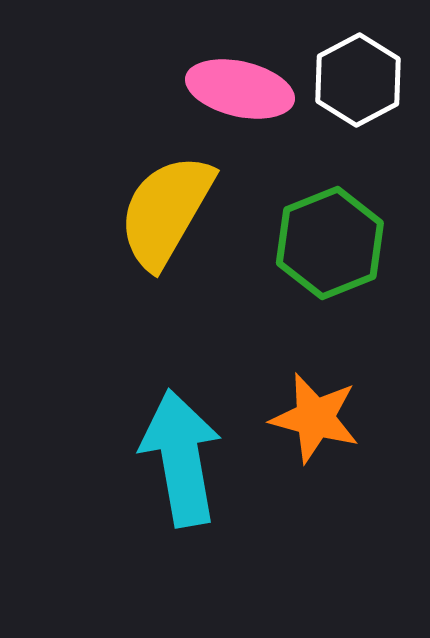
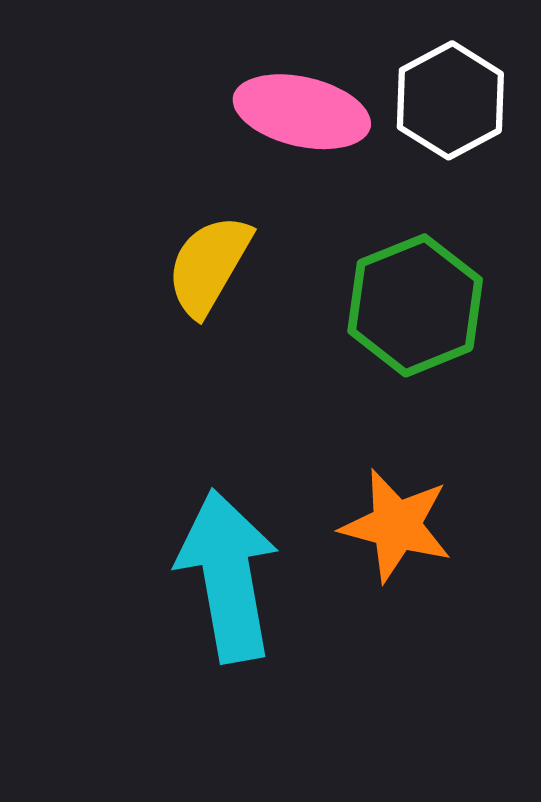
yellow semicircle: (166, 211) -> (209, 265), size x0.7

